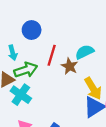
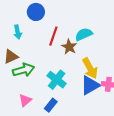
green arrow: (26, 70) -> (23, 70), moved
cyan cross: (21, 95) -> (57, 80), moved

